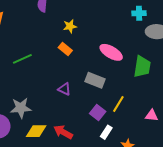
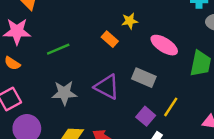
yellow star: (70, 26) -> (130, 21), moved
purple triangle: (64, 89) -> (107, 87), size x1.6
gray star: (21, 108) -> (64, 93), moved

